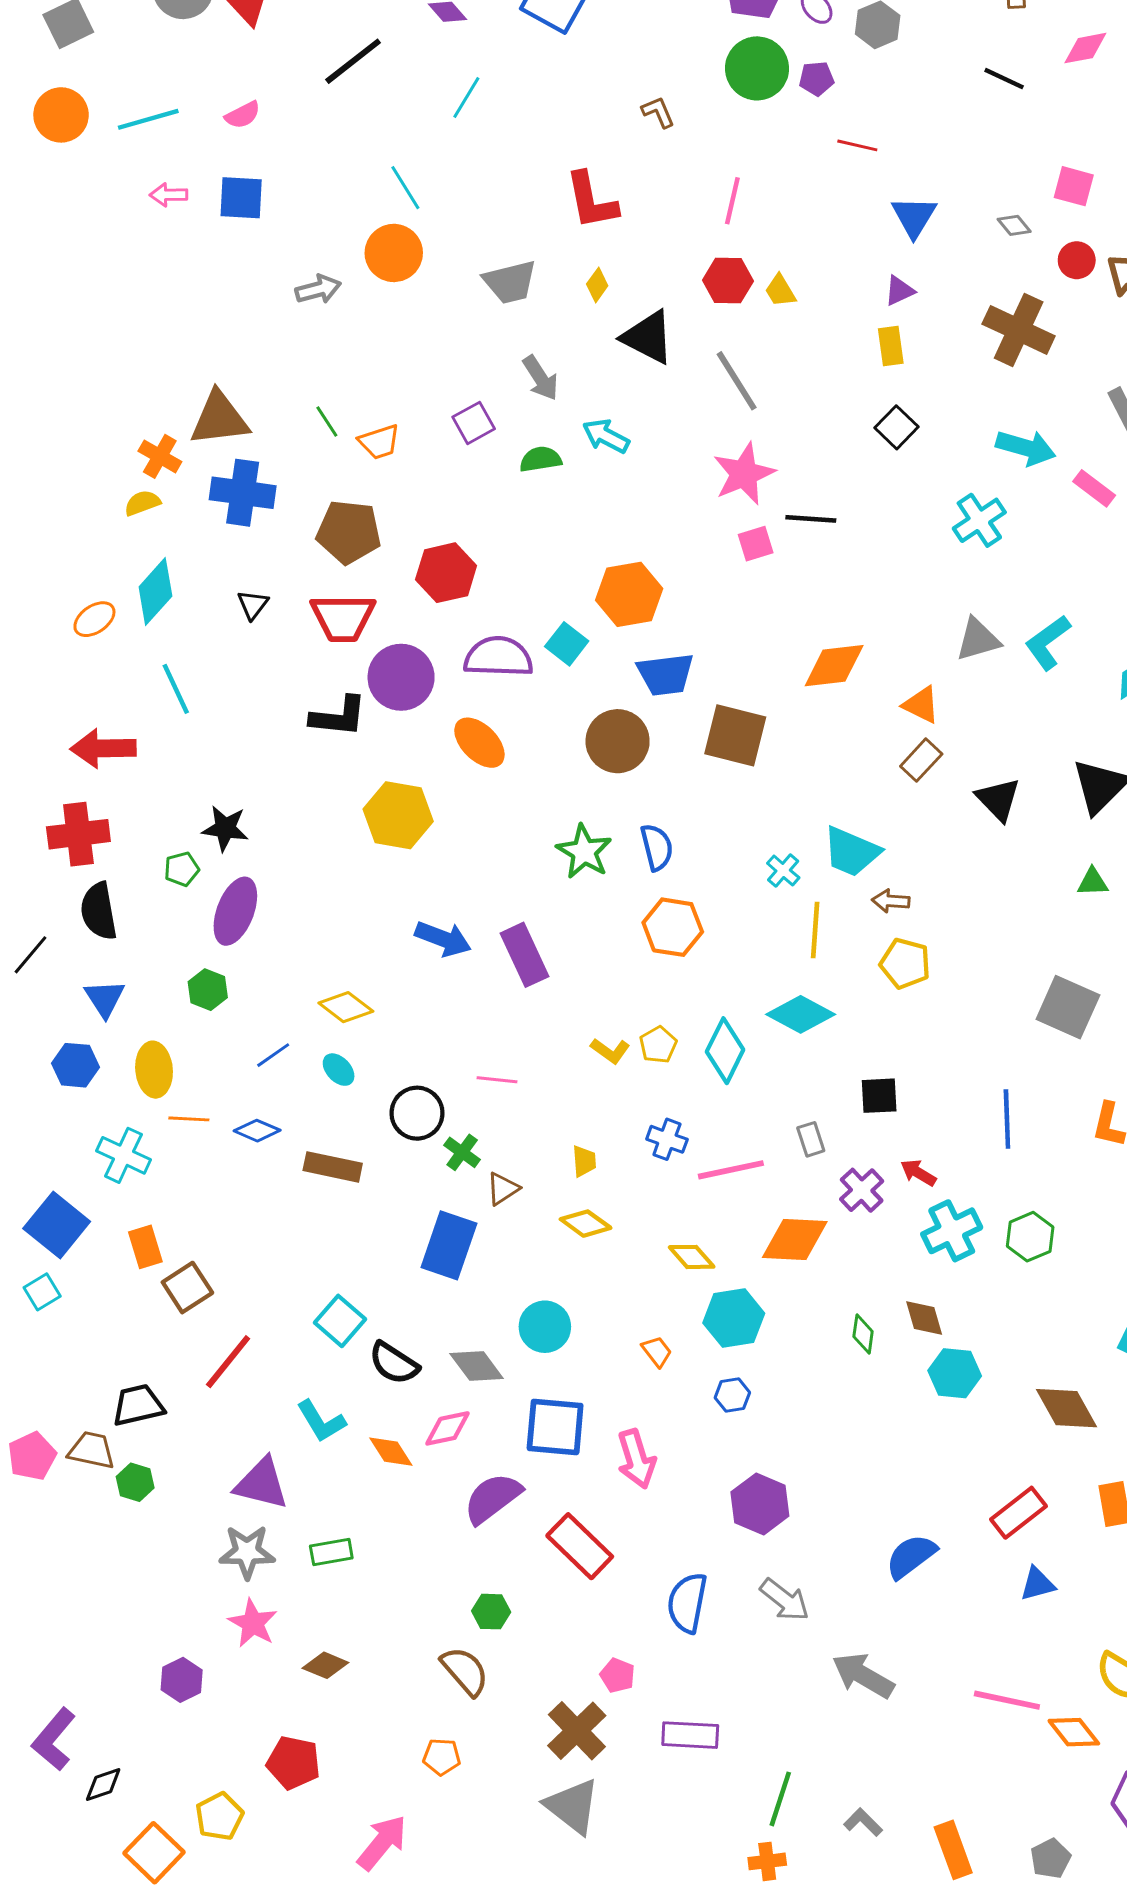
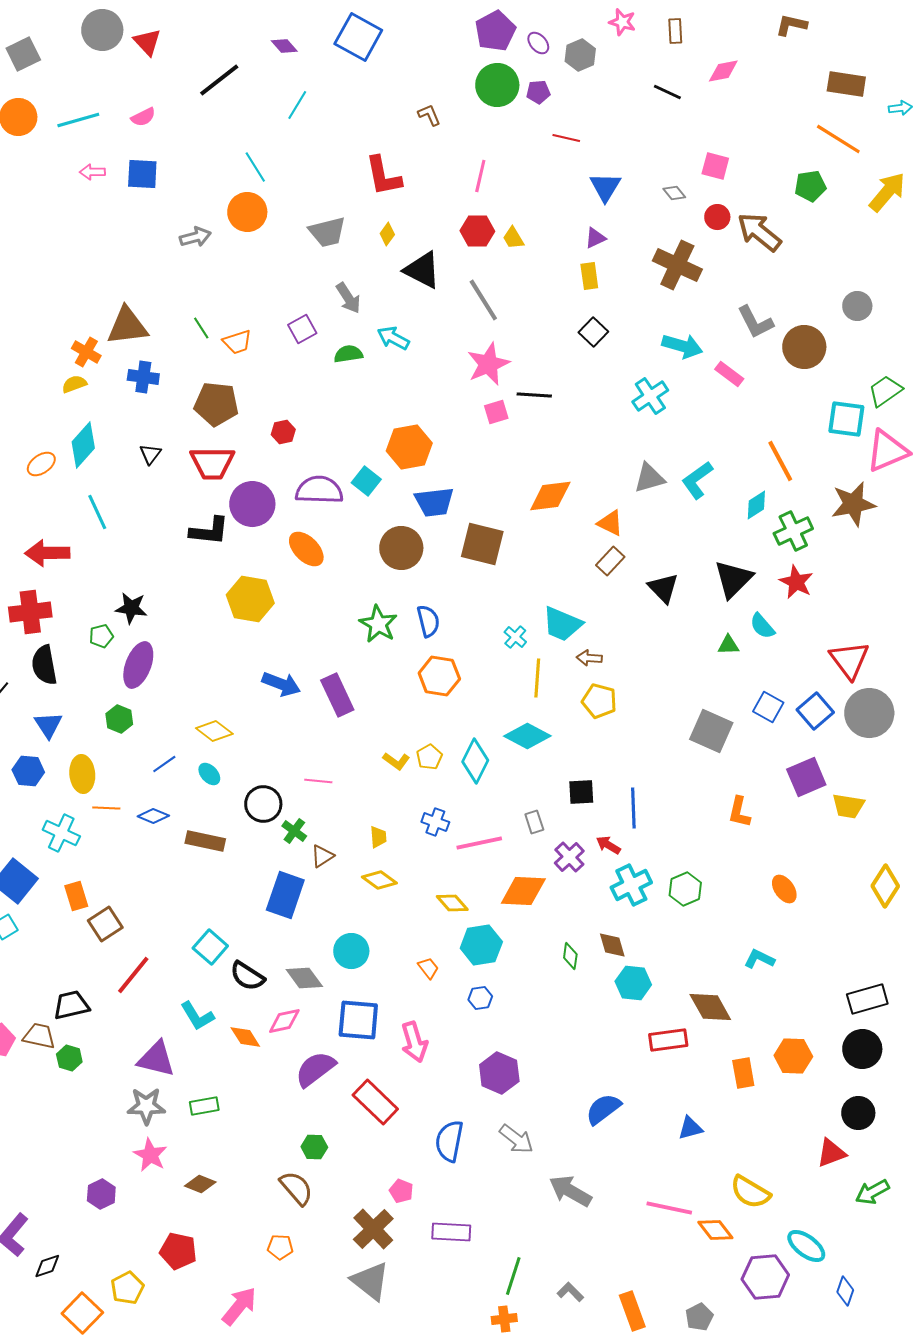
blue cross: (243, 493) -> (143, 377), size x0.7
red hexagon: (446, 573) -> (283, 432), size x0.6
blue line: (1007, 1119) -> (633, 808), moved
red rectangle: (1019, 1513) -> (668, 1040), moved, turned 30

